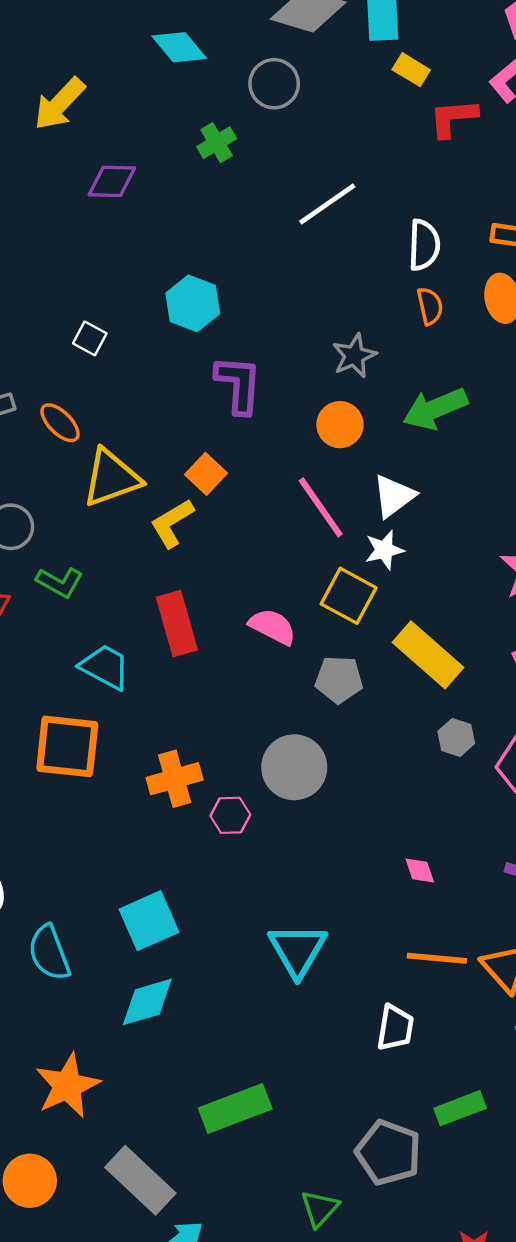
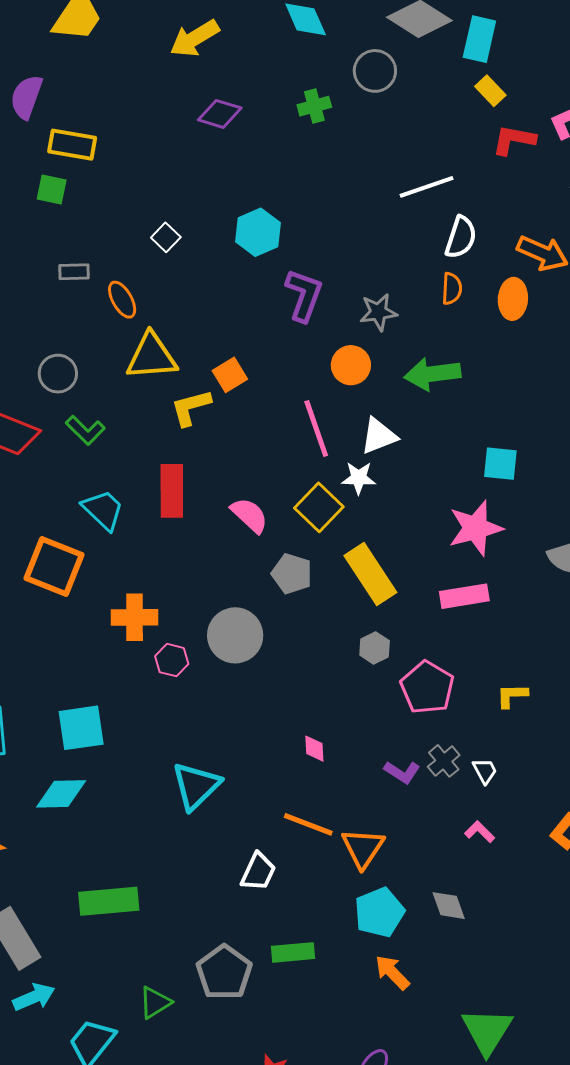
white line: (327, 204) -> (427, 187), moved
purple L-shape: (239, 384) -> (304, 295), moved

